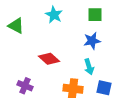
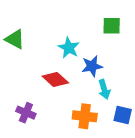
cyan star: (54, 15) -> (69, 48), moved
blue star: (92, 41) -> (92, 66), moved

